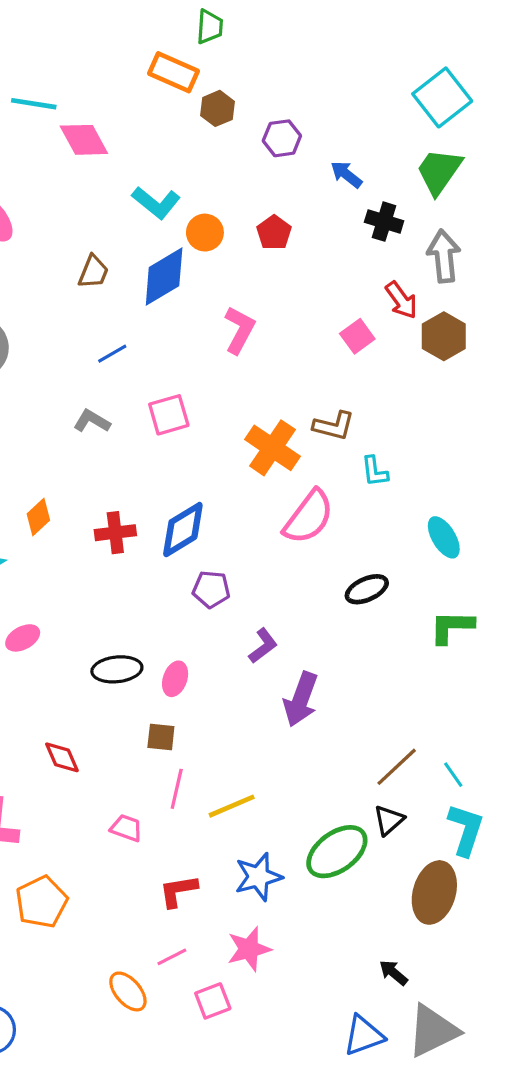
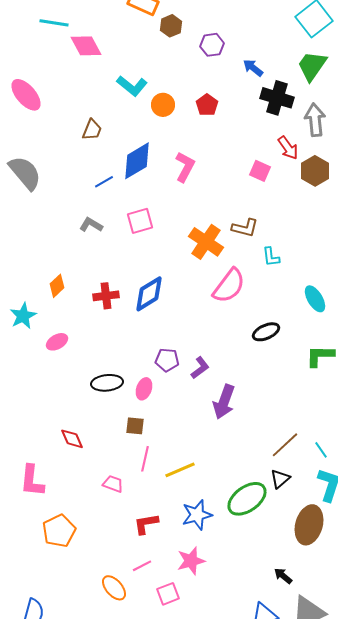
black cross: (384, 222) -> (277, 98), size x1.4
blue diamond: (164, 277) -> (137, 161), moved
pink square: (357, 336) -> (260, 171), turned -30
purple pentagon: (211, 589) -> (167, 360), moved
pink ellipse: (23, 638) -> (57, 342), moved

